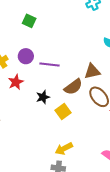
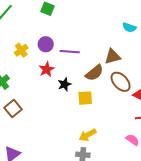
red star: (16, 82) -> (47, 69), moved
yellow square: (63, 112) -> (85, 98), turned 35

